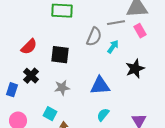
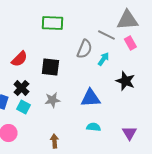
gray line: (116, 23) -> (106, 35), turned 36
black star: (135, 69) -> (125, 81), turned -30
cyan square: (50, 114) -> (23, 107), moved
cyan semicircle: (103, 115) -> (93, 127), turned 56

